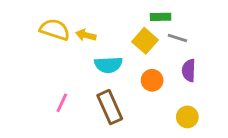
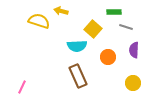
yellow arrow: (86, 35) -> (61, 11), moved
yellow square: (145, 41) -> (93, 29), moved
pink line: (62, 103) -> (22, 87), moved

